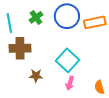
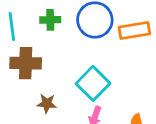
green cross: (36, 17) -> (50, 20), turned 32

